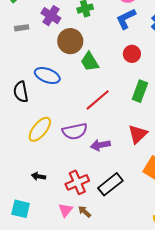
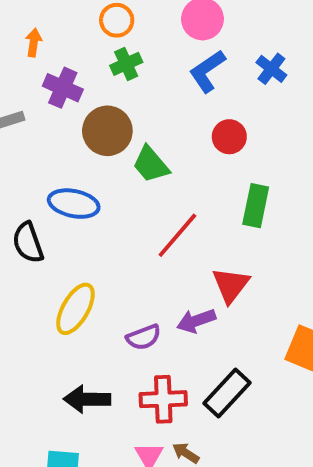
purple semicircle: (75, 131) -> (144, 337), moved, size x0.7
red triangle: (138, 134) -> (231, 285), moved
black arrow: (38, 176) -> (87, 399), size x1.6
red cross: (77, 182) -> (163, 399), turned 30

